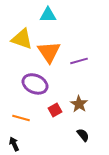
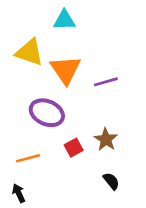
orange line: (21, 118) -> (28, 158), turned -30

